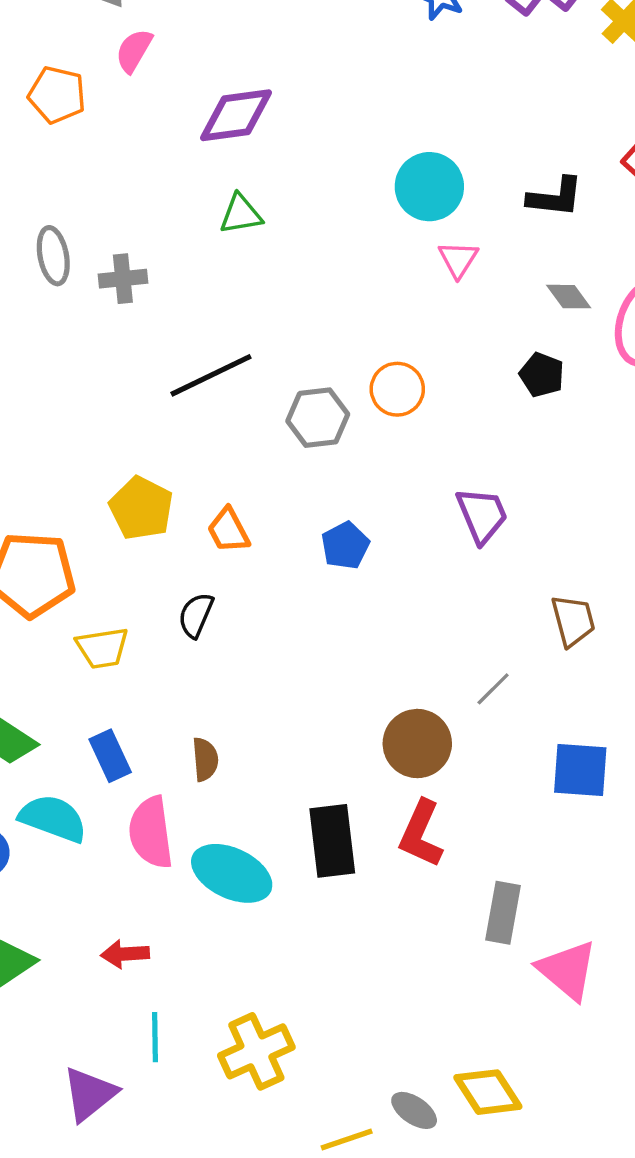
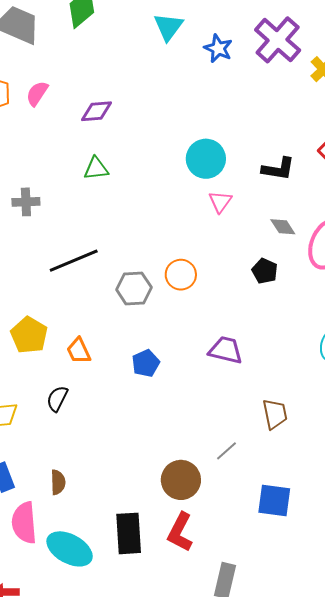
pink semicircle: (134, 51) -> (37, 93), moved
purple diamond: (236, 115) -> (96, 111), size x0.7
purple trapezoid: (482, 515) -> (226, 350), turned -57

